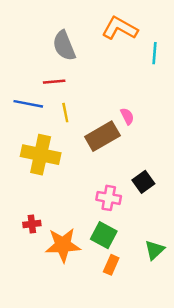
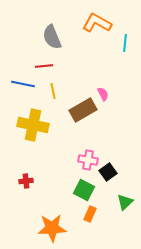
black square: (143, 182) -> (108, 172), moved
orange star: (63, 245) -> (52, 228), moved

